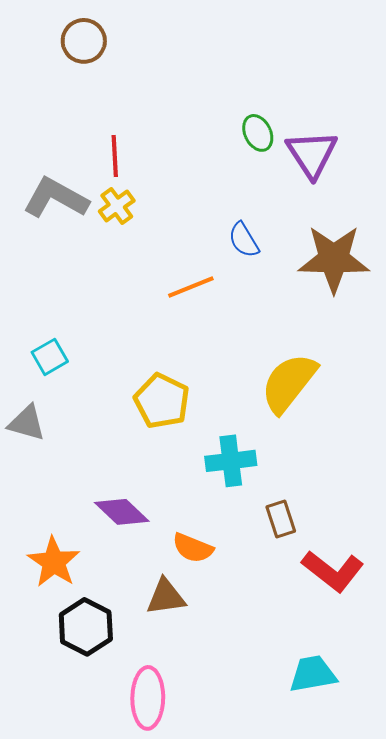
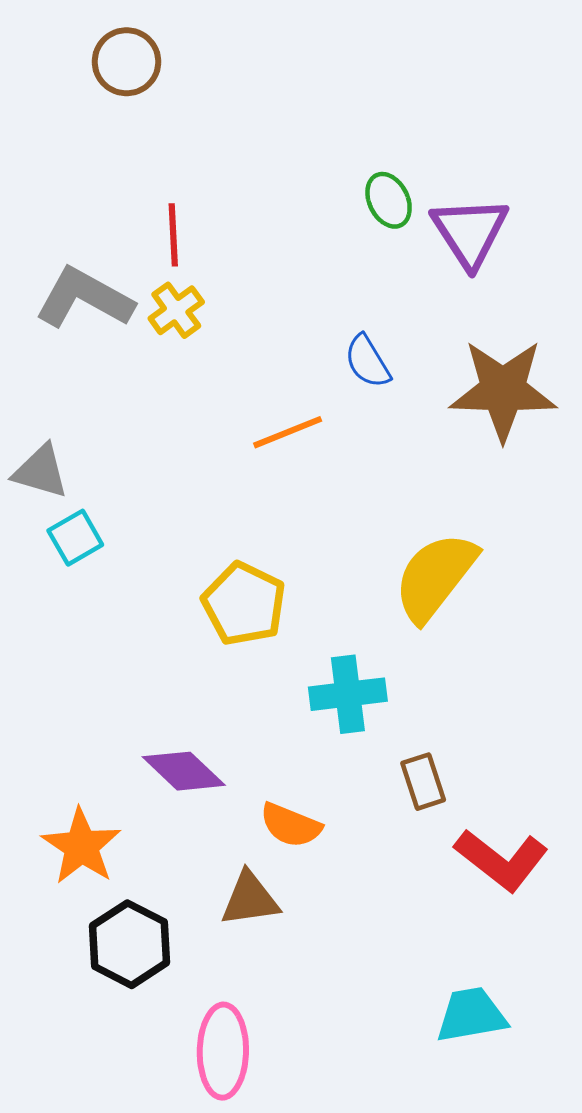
gray triangle: (27, 423) -> (41, 471), moved

